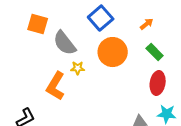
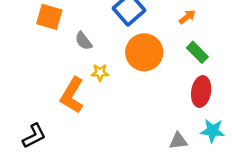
gray semicircle: (65, 43) -> (83, 41), size x0.6

